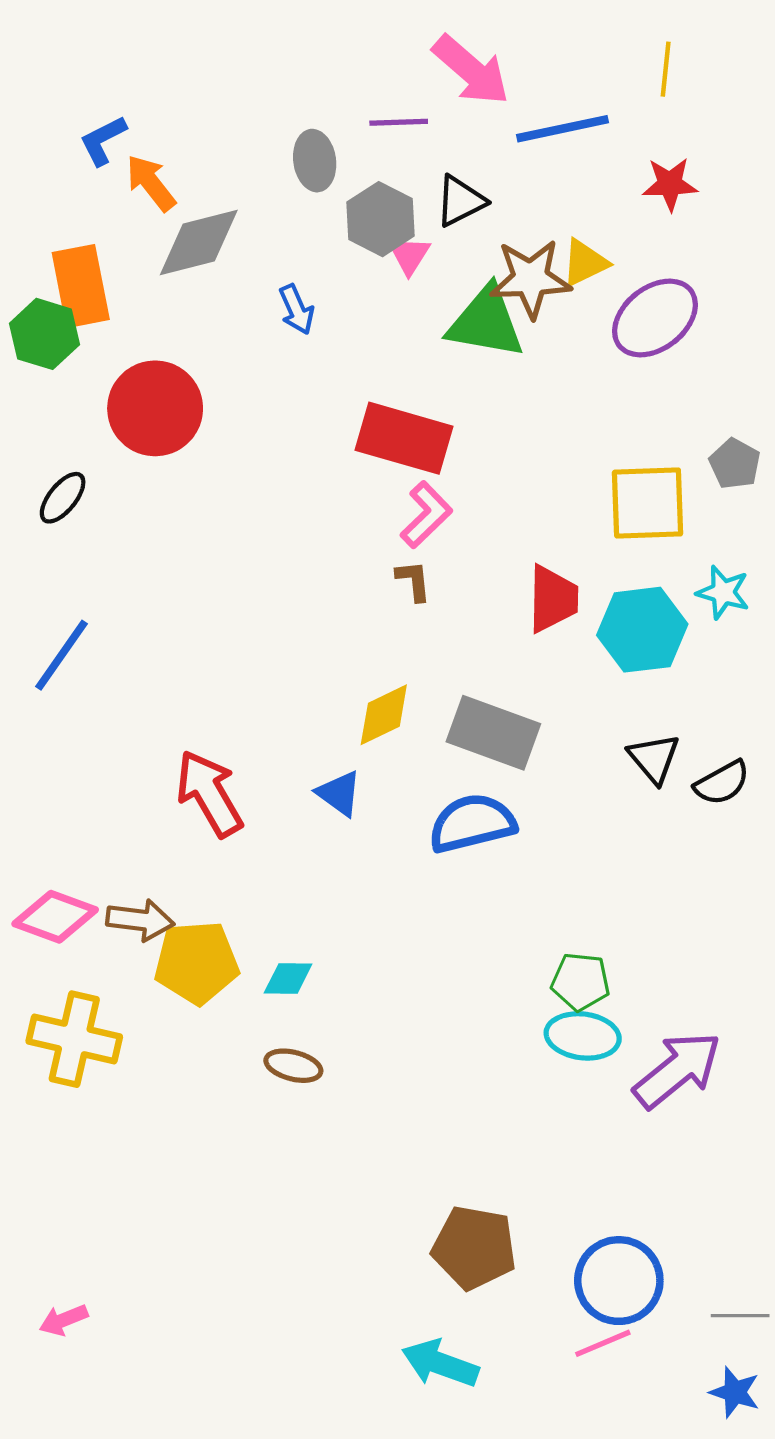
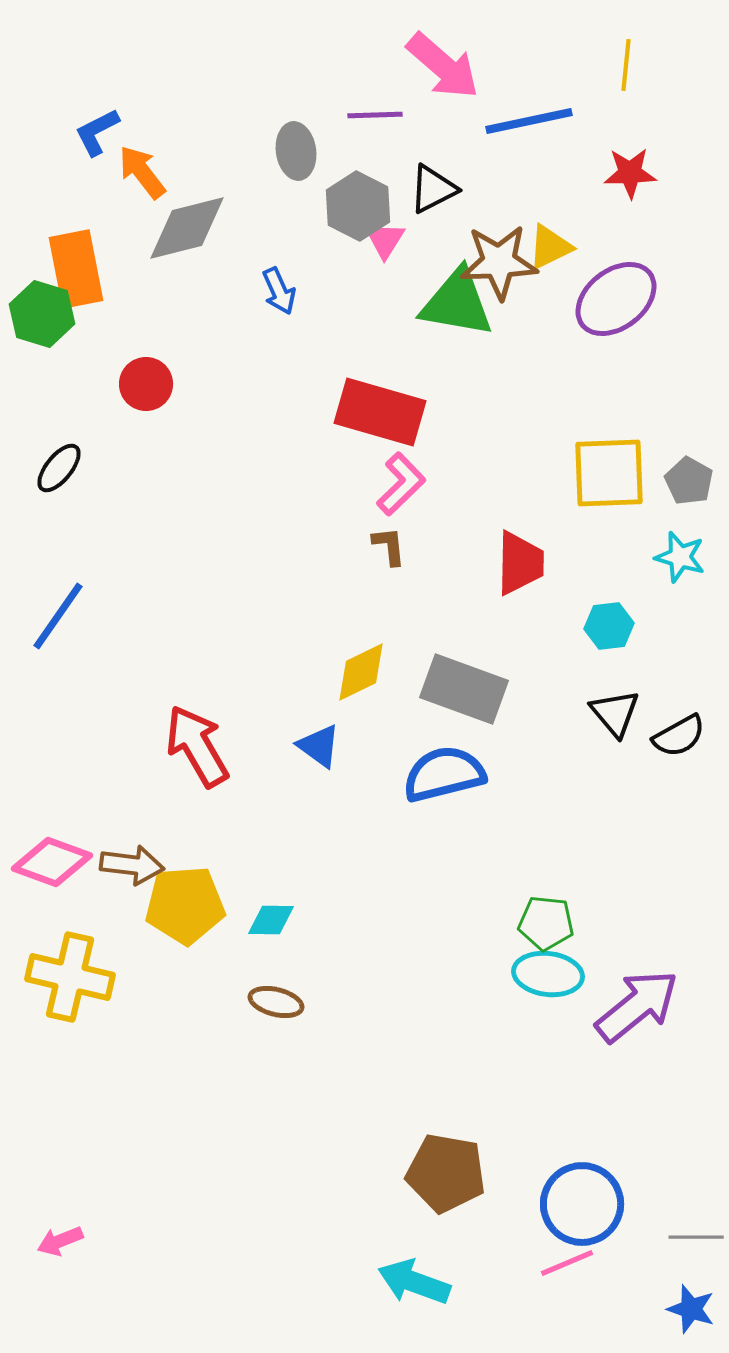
red circle: (155, 408) -> (146, 384), size x0.6
gray pentagon: (735, 464) -> (689, 481), moved
cyan hexagon: (642, 630) -> (609, 626), moved, size x0.6

